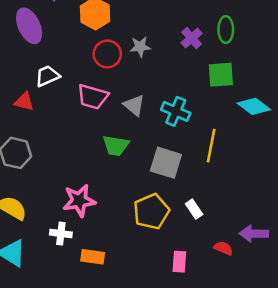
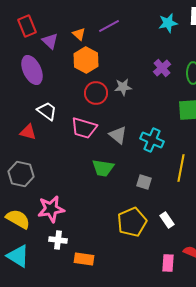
purple cross: (192, 38) -> (162, 68), moved
white trapezoid: (47, 76) -> (47, 111), turned 60
gray square: (166, 163) -> (144, 182), size x0.6
pink star: (79, 201) -> (51, 209), moved
pink rectangle: (179, 262) -> (168, 263), moved

